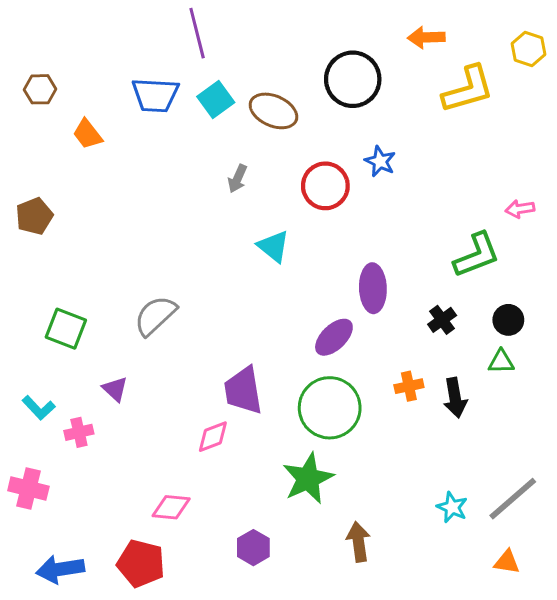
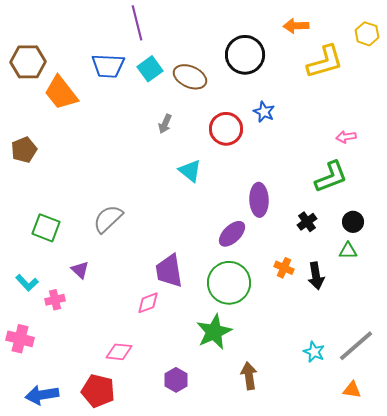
brown hexagon: (40, 89) -> (28, 62), size x1.6
orange trapezoid: (88, 134) -> (61, 93), size x1.6
pink arrow: (520, 209) -> (346, 137), moved
orange cross: (409, 386) -> (284, 268), turned 36

